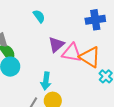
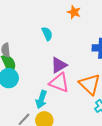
pink triangle: (72, 53) -> (59, 83), moved

